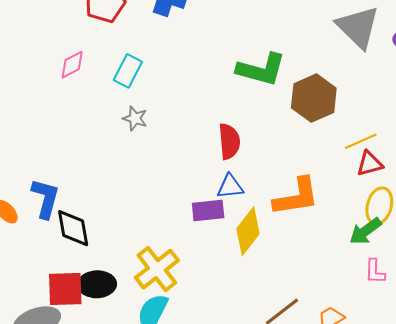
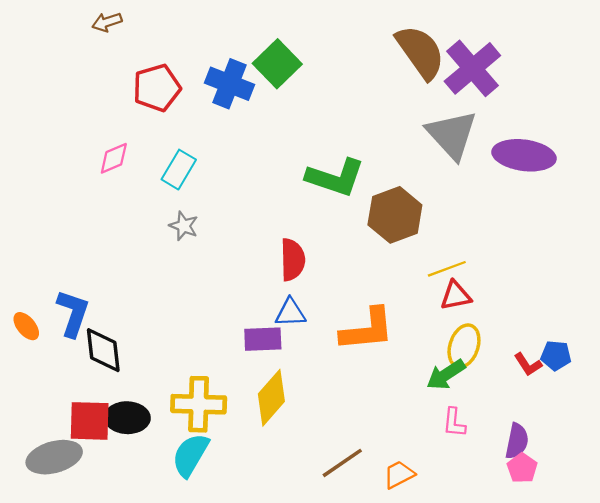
yellow diamond: (248, 231) -> (271, 398), moved
yellow cross: (157, 269) -> (199, 404), turned 36

